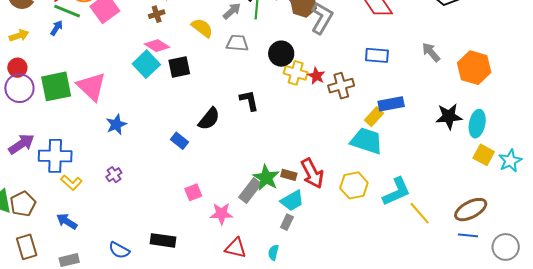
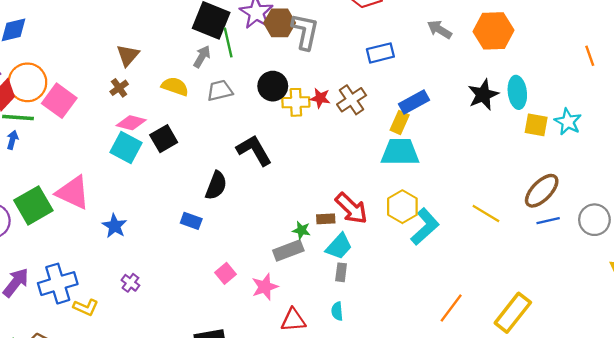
black L-shape: (249, 100) -> (254, 150), size x1.4
green star: (266, 178) -> (301, 230), size x0.6
gray rectangle: (250, 191) -> (288, 250), turned 50
cyan L-shape: (396, 192) -> (425, 227), moved

